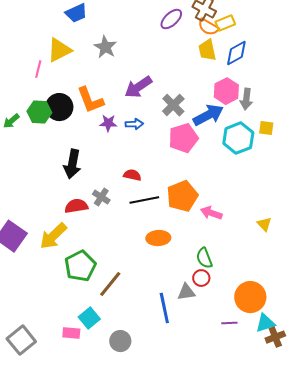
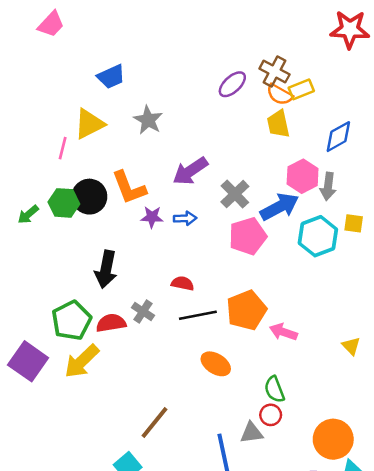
blue diamond: (236, 53) -> (338, 137), moved
orange ellipse: (158, 238) -> (216, 364), turned 35
green pentagon: (80, 266) -> (71, 320), moved

